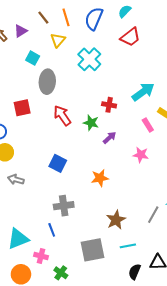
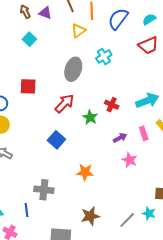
purple triangle: (21, 31) -> (45, 13), turned 40
cyan square: (33, 58) -> (29, 39), moved
cyan cross: (89, 59) -> (104, 57), size x0.7
gray ellipse: (47, 82) -> (73, 69), moved
red arrow: (62, 115) -> (64, 103), turned 65
purple arrow: (110, 138) -> (120, 138), moved
blue square: (58, 163) -> (56, 140), moved

